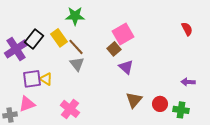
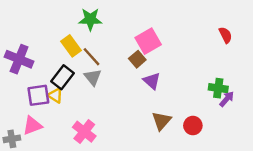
black rectangle: (34, 39) -> (63, 77), moved
purple cross: (16, 49) -> (19, 59), turned -35
purple arrow: (188, 82) -> (227, 99), turned 128
green cross: (181, 110) -> (218, 88), moved

